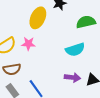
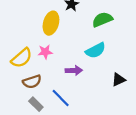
purple arrow: (72, 77) -> (74, 70), moved

